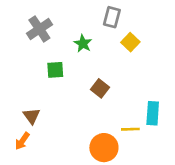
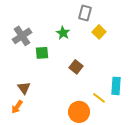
gray cross: (39, 29) -> (22, 36), moved
yellow line: (130, 129) -> (99, 98), turned 40

